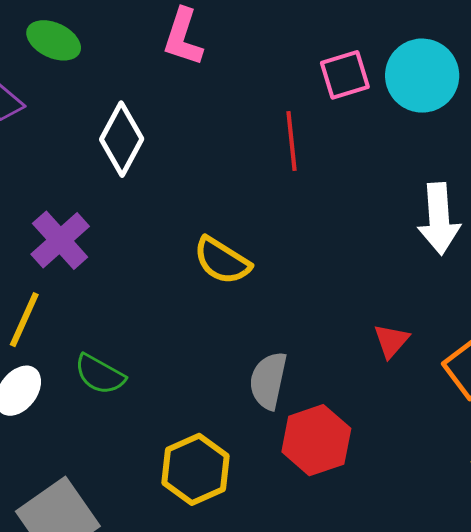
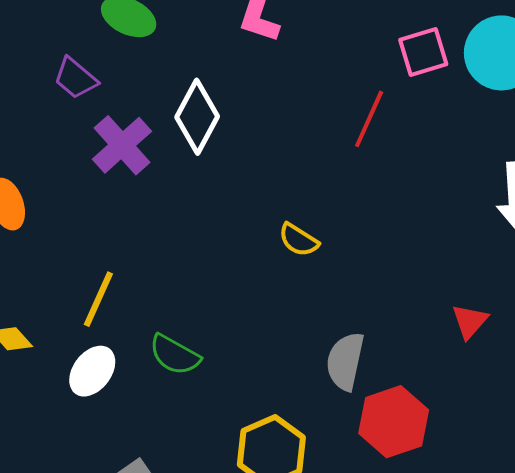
red line: (291, 141) -> (369, 119), turned 30
purple cross: (60, 240) -> (122, 145), moved
yellow semicircle: (222, 261) -> (299, 240), size x0.7

